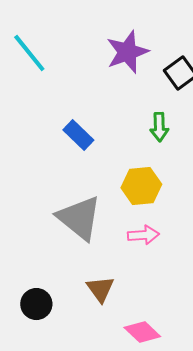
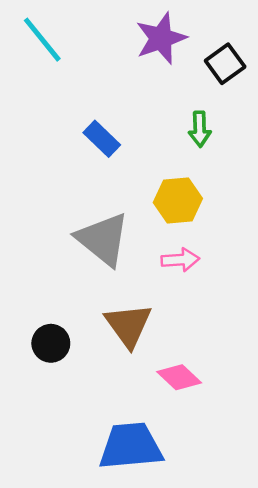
brown triangle: (100, 289) -> (128, 325), size x1.4

